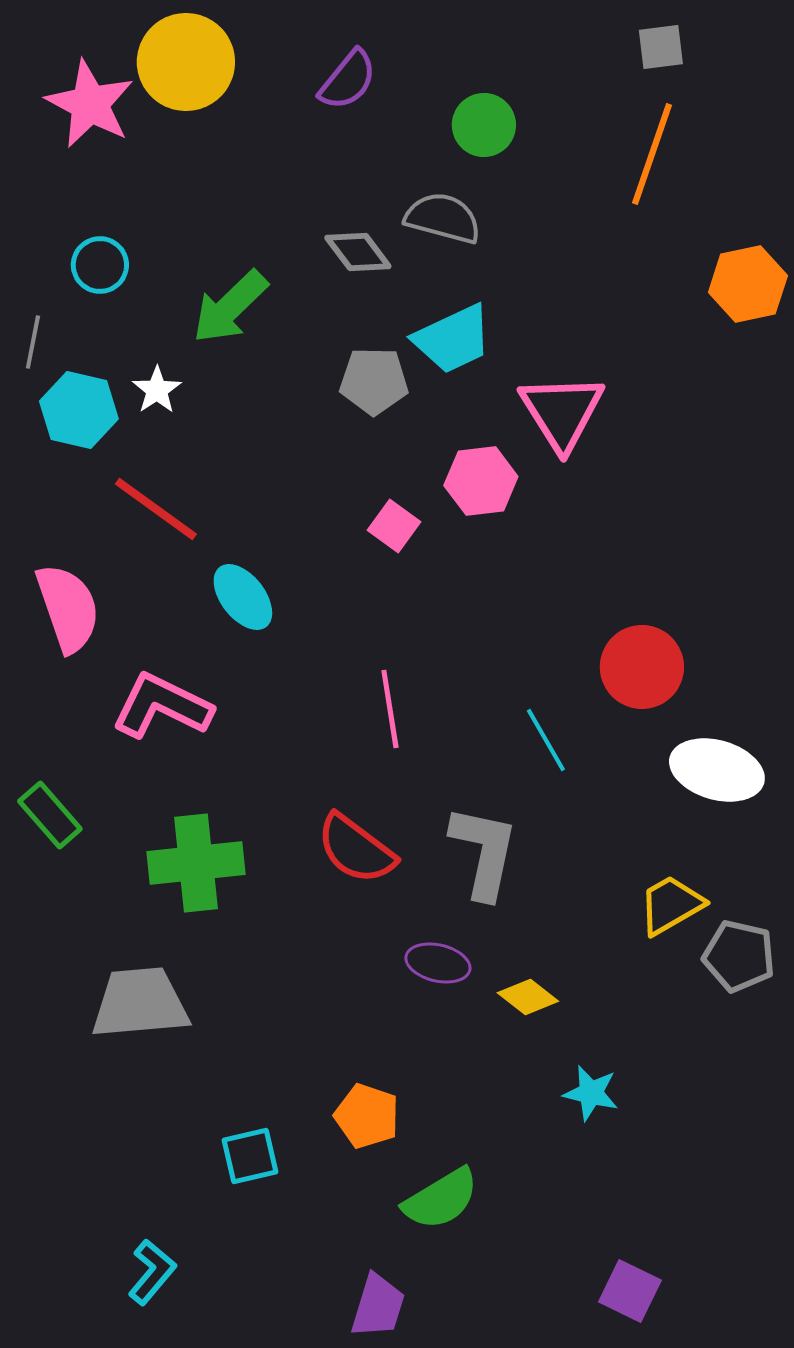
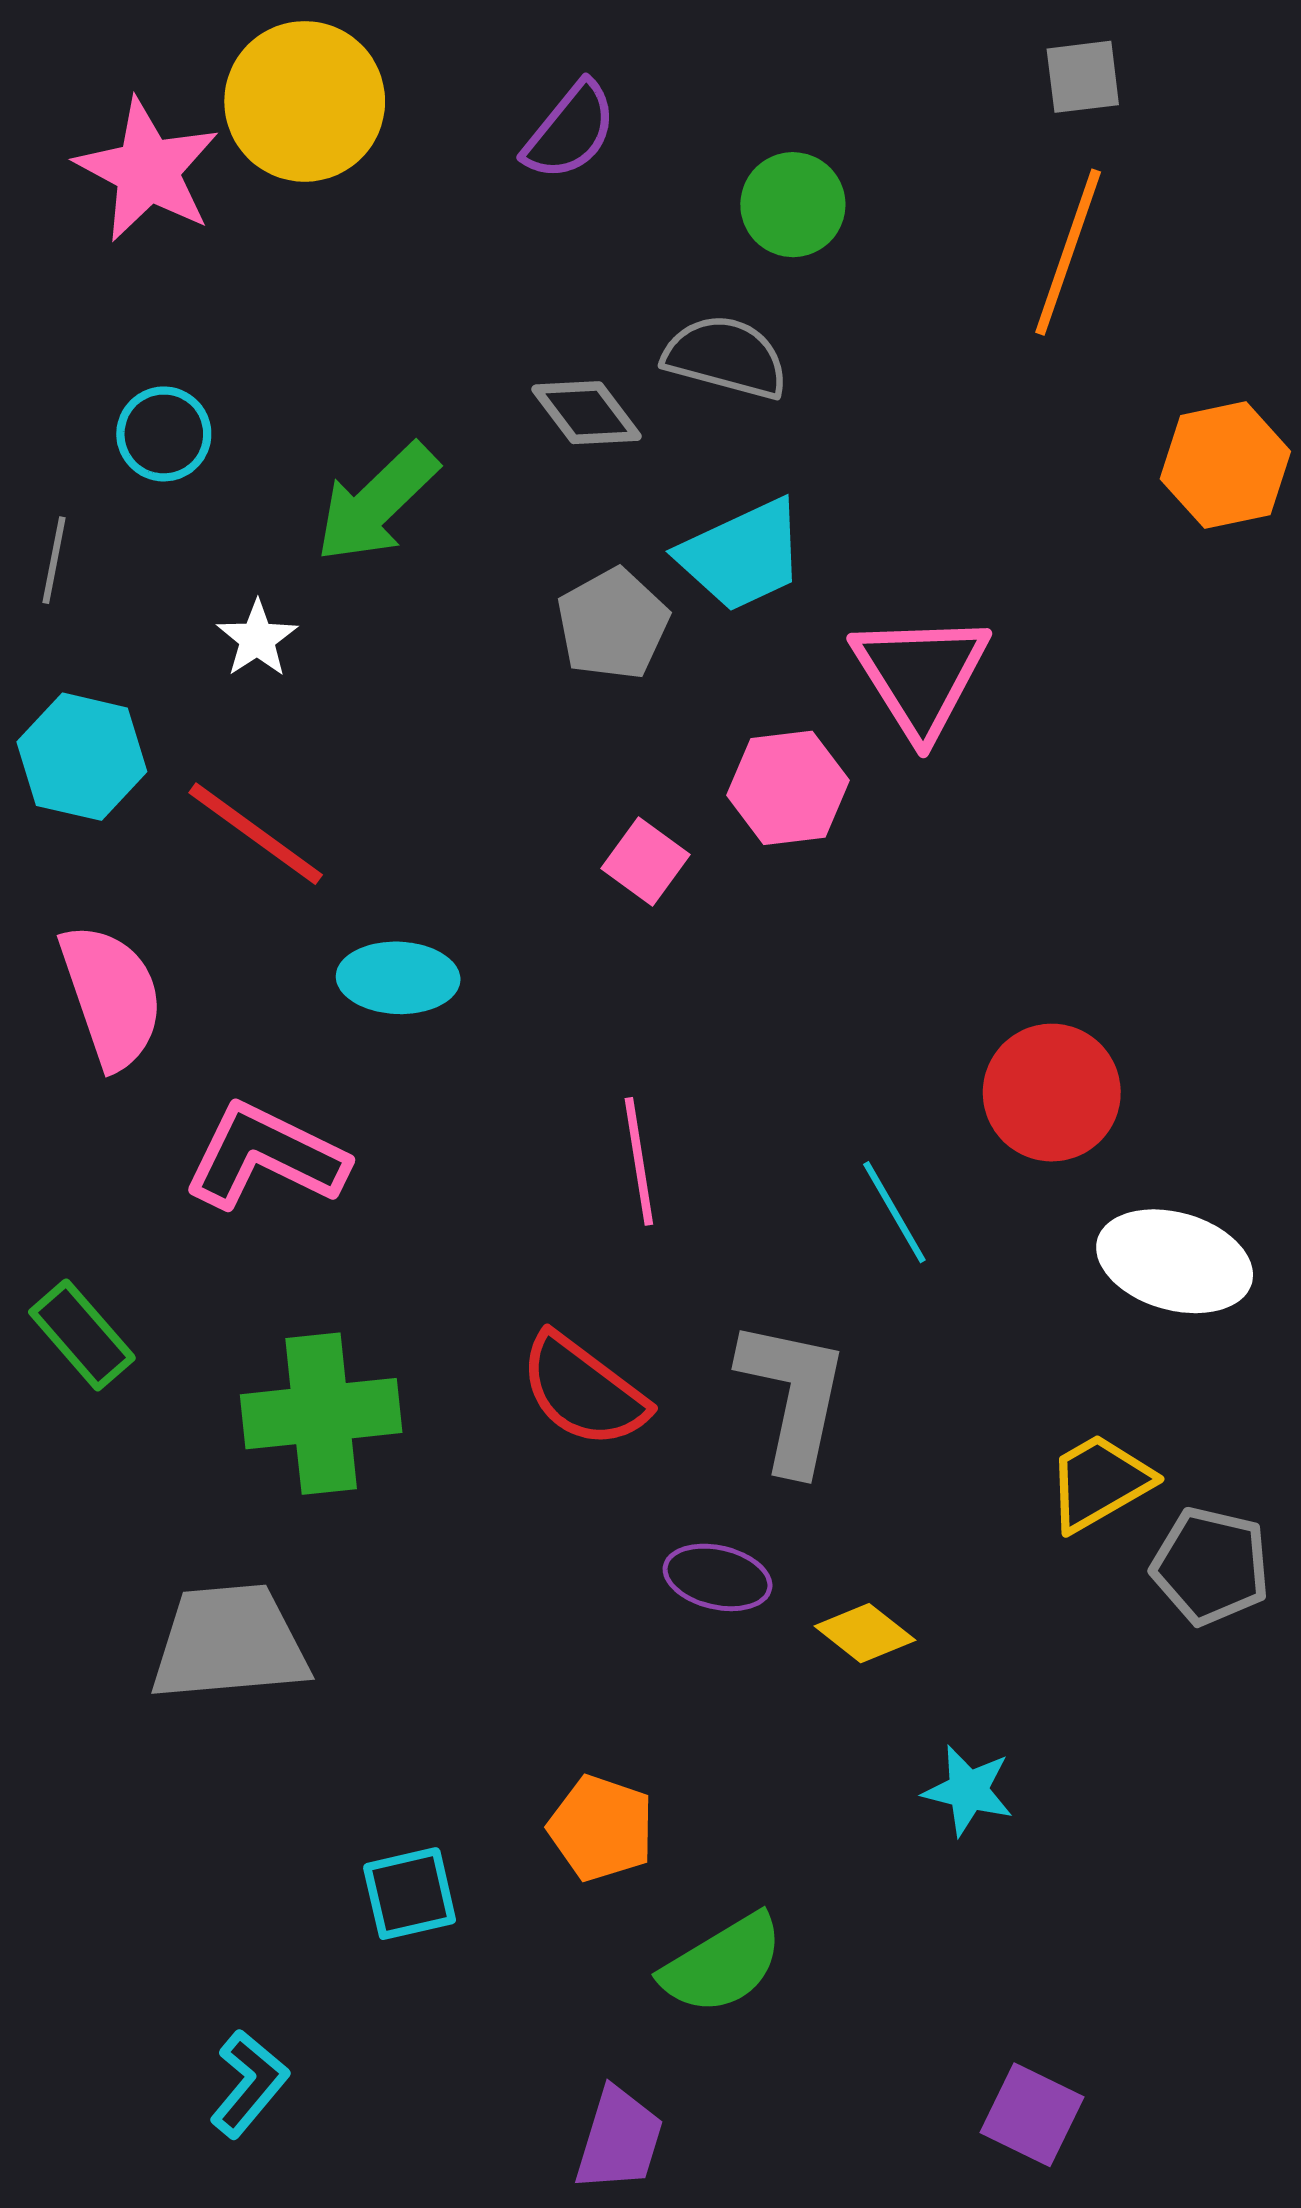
gray pentagon: (374, 381) -> (613, 624), turned -30
cyan hexagon: (79, 410) -> (82, 757), moved
cyan ellipse: (243, 597) -> (398, 978), turned -50

